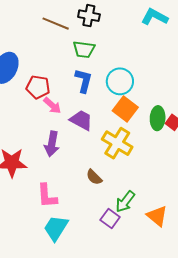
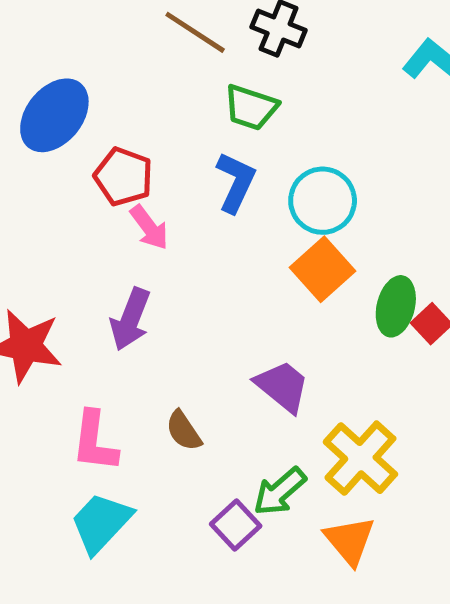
purple trapezoid: (81, 120) -> (282, 386), moved
yellow cross: (117, 143) -> (360, 458), moved
brown semicircle: (94, 177) -> (184, 431), moved

